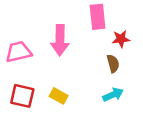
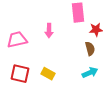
pink arrow: (60, 40) -> (49, 31), size x0.6

